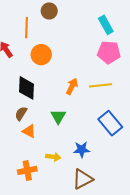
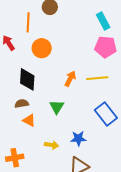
brown semicircle: (21, 114) -> (22, 104), turned 48
orange cross: (27, 170) -> (15, 158), moved

